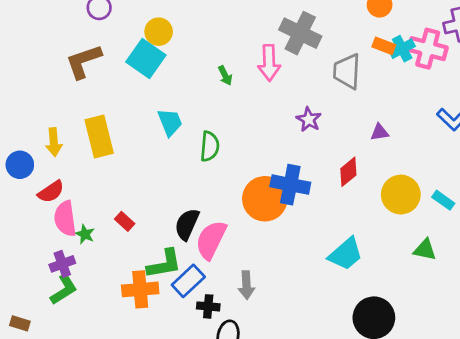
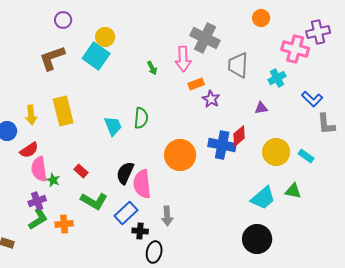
orange rectangle: (384, 46) -> (196, 84), moved, turned -42
cyan cross: (402, 49) -> (277, 78), moved
cyan trapezoid: (170, 122) -> (113, 126), moved
blue cross: (290, 185) -> (222, 145), moved
pink semicircle: (211, 240) -> (142, 184), turned -32
cyan trapezoid: (346, 254) -> (263, 198), moved
green L-shape: (164, 264) -> (94, 201), moved, turned 40
orange cross: (140, 289) -> (64, 224), moved, size x0.7

